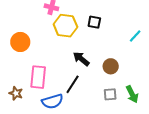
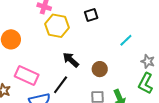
black square: (94, 22) -> (91, 15), moved, turned -32
pink rectangle: (38, 77) -> (27, 76), turned -75

